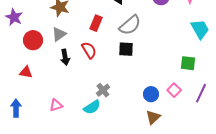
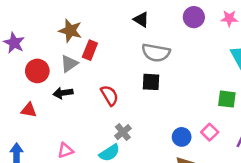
red rectangle: (96, 23) -> (90, 50), moved
gray semicircle: (130, 25) -> (156, 53), turned 50
red semicircle: (89, 50) -> (109, 95), moved
black arrow: (65, 57) -> (63, 93), moved, turned 91

